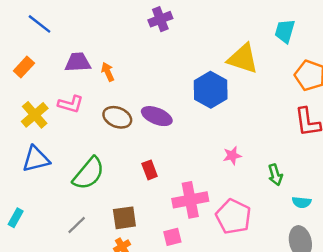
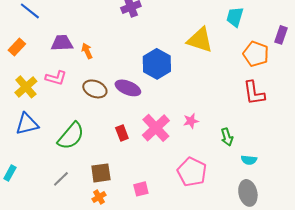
blue hexagon: (211, 90) -> (157, 64), moved
pink cross: (190, 200) -> (156, 128), moved, turned -32

